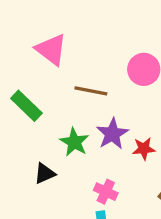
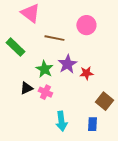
pink cross: (106, 192) -> (45, 92), moved

